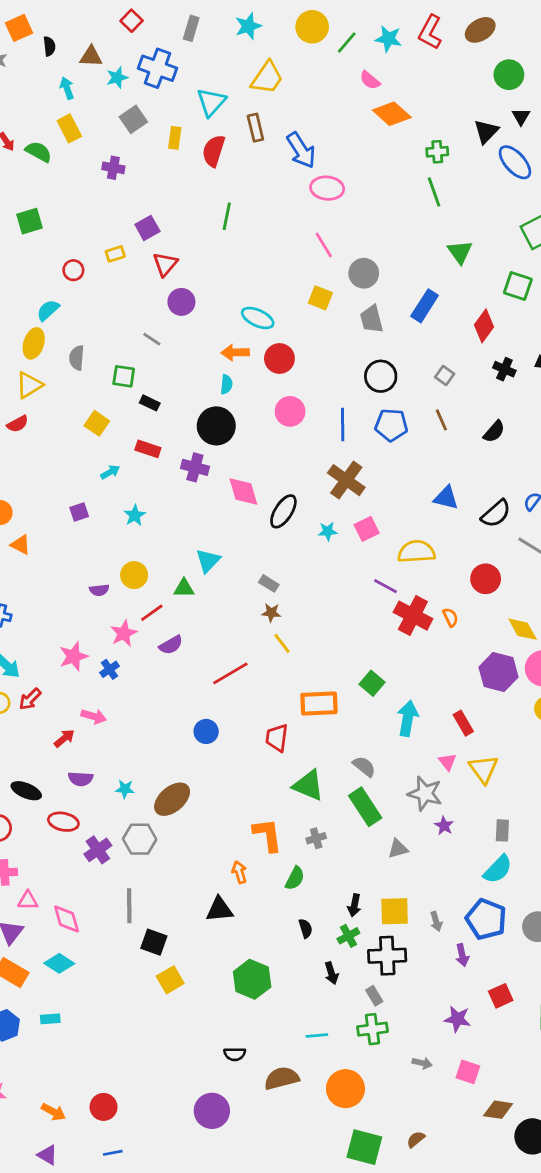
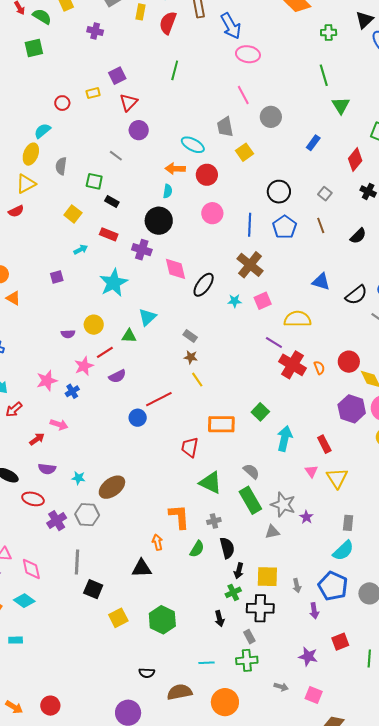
green line: (434, 192) -> (324, 75), moved
green square: (29, 221) -> (34, 48), moved
yellow square: (320, 298) -> (244, 152), moved, turned 30
blue rectangle: (425, 306) -> (313, 143), size x0.7
gray trapezoid: (372, 319) -> (225, 127), moved
blue pentagon: (391, 425) -> (285, 227), turned 30
cyan star: (135, 515) -> (114, 283), moved, size x1.8
red circle: (486, 579) -> (349, 362), moved
blue circle: (206, 731) -> (138, 418), moved
gray star: (425, 794) -> (283, 505), moved
black semicircle: (305, 928) -> (227, 548), moved, size x1.5
yellow square: (170, 980) -> (118, 618), moved

